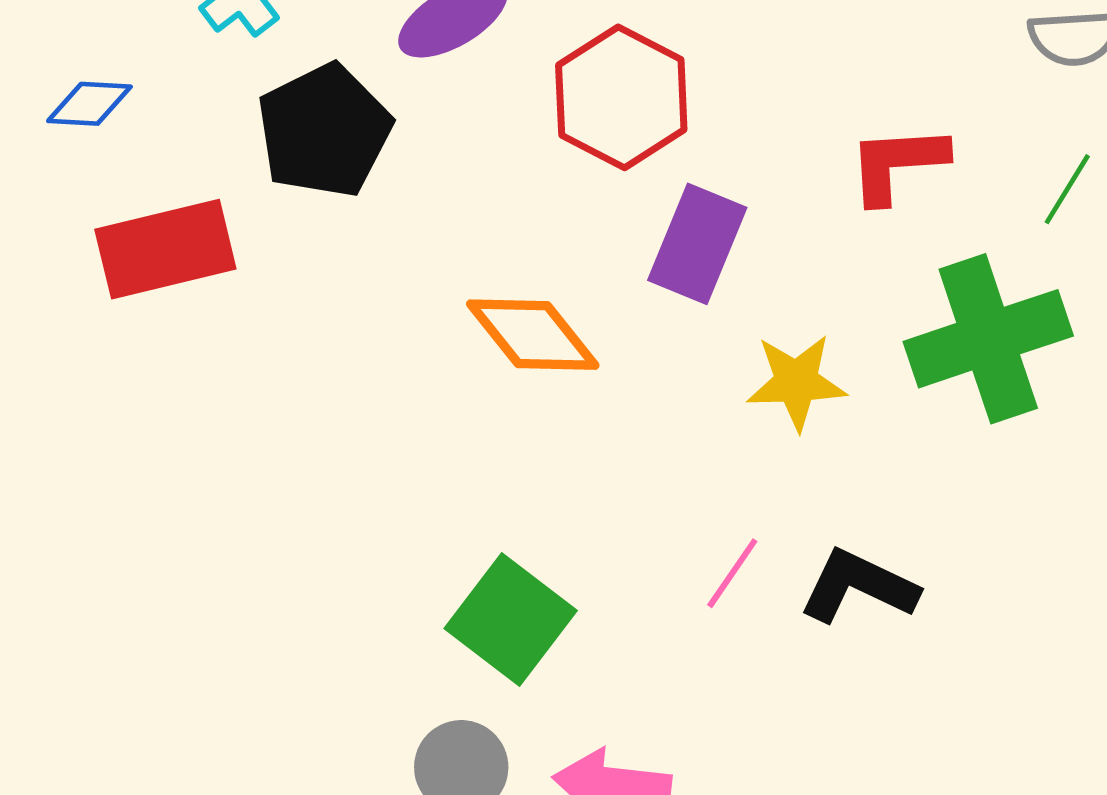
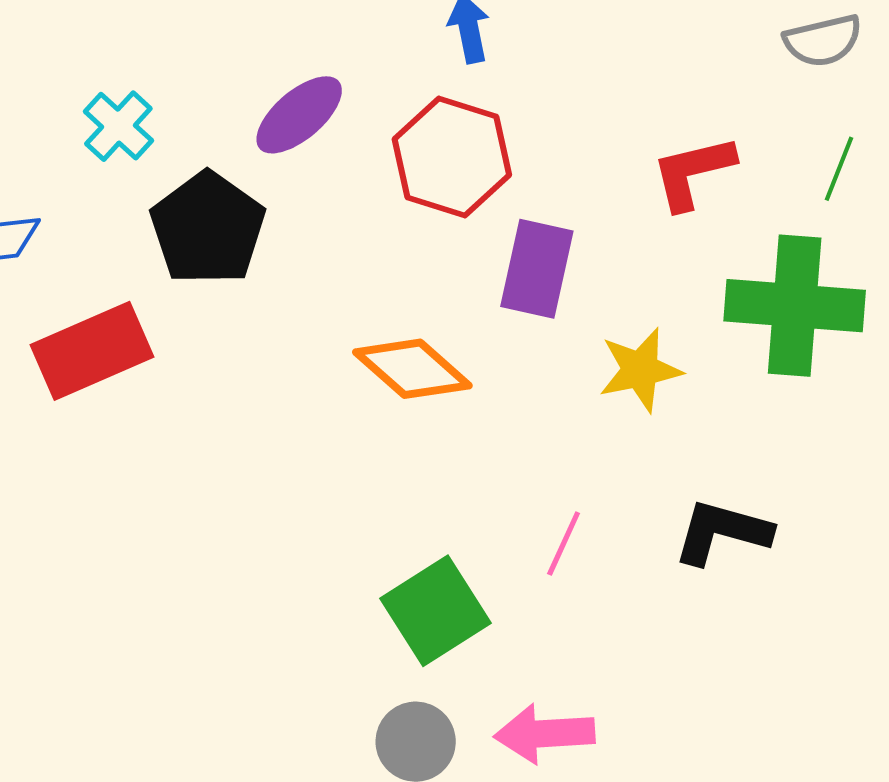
green cross: (988, 339) -> (795, 306), turned 33
pink line: (732, 573) -> (564, 543), moved
green square: (511, 619) -> (435, 611), turned 30

